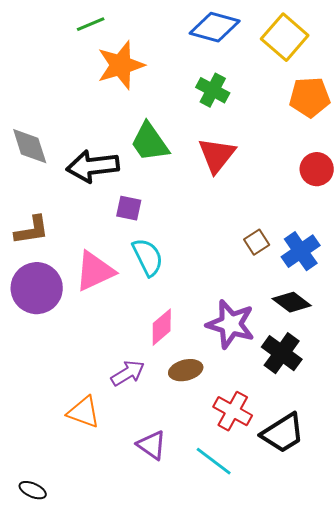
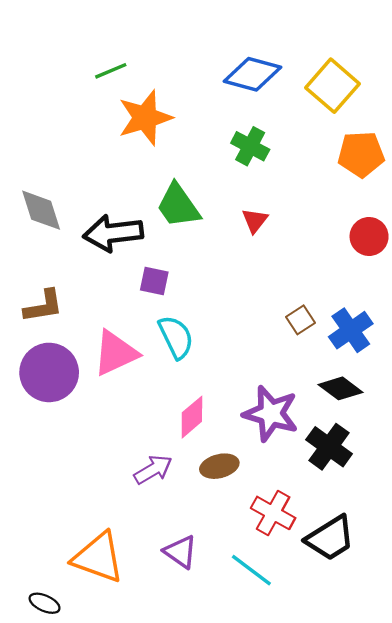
red triangle: (217, 155) -> (255, 220), size x0.6
orange triangle: (84, 412) -> (98, 558), moved, size x1.4

